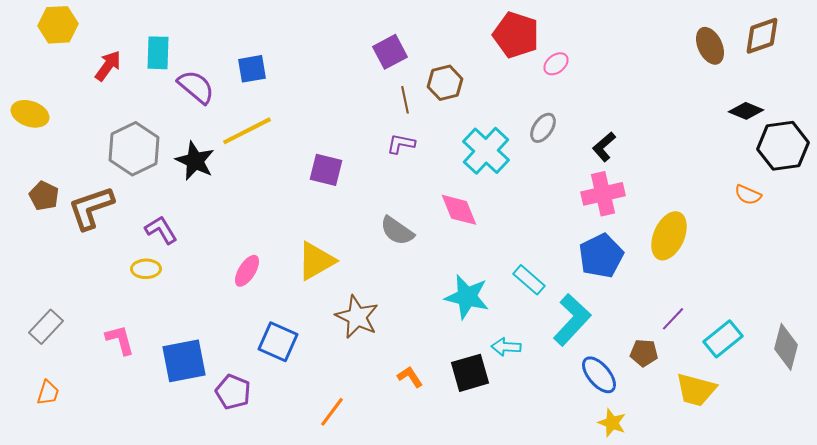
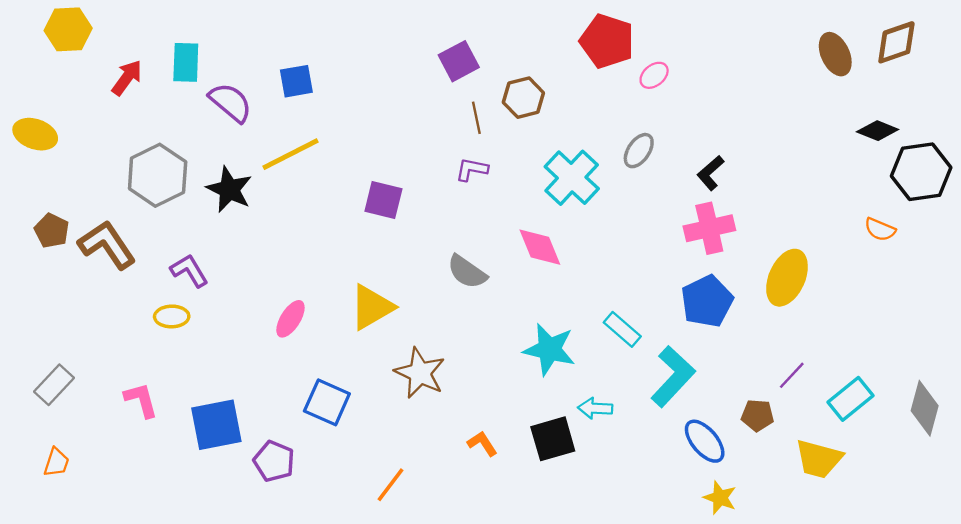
brown L-shape: (91, 208) -> (107, 245), turned 75

